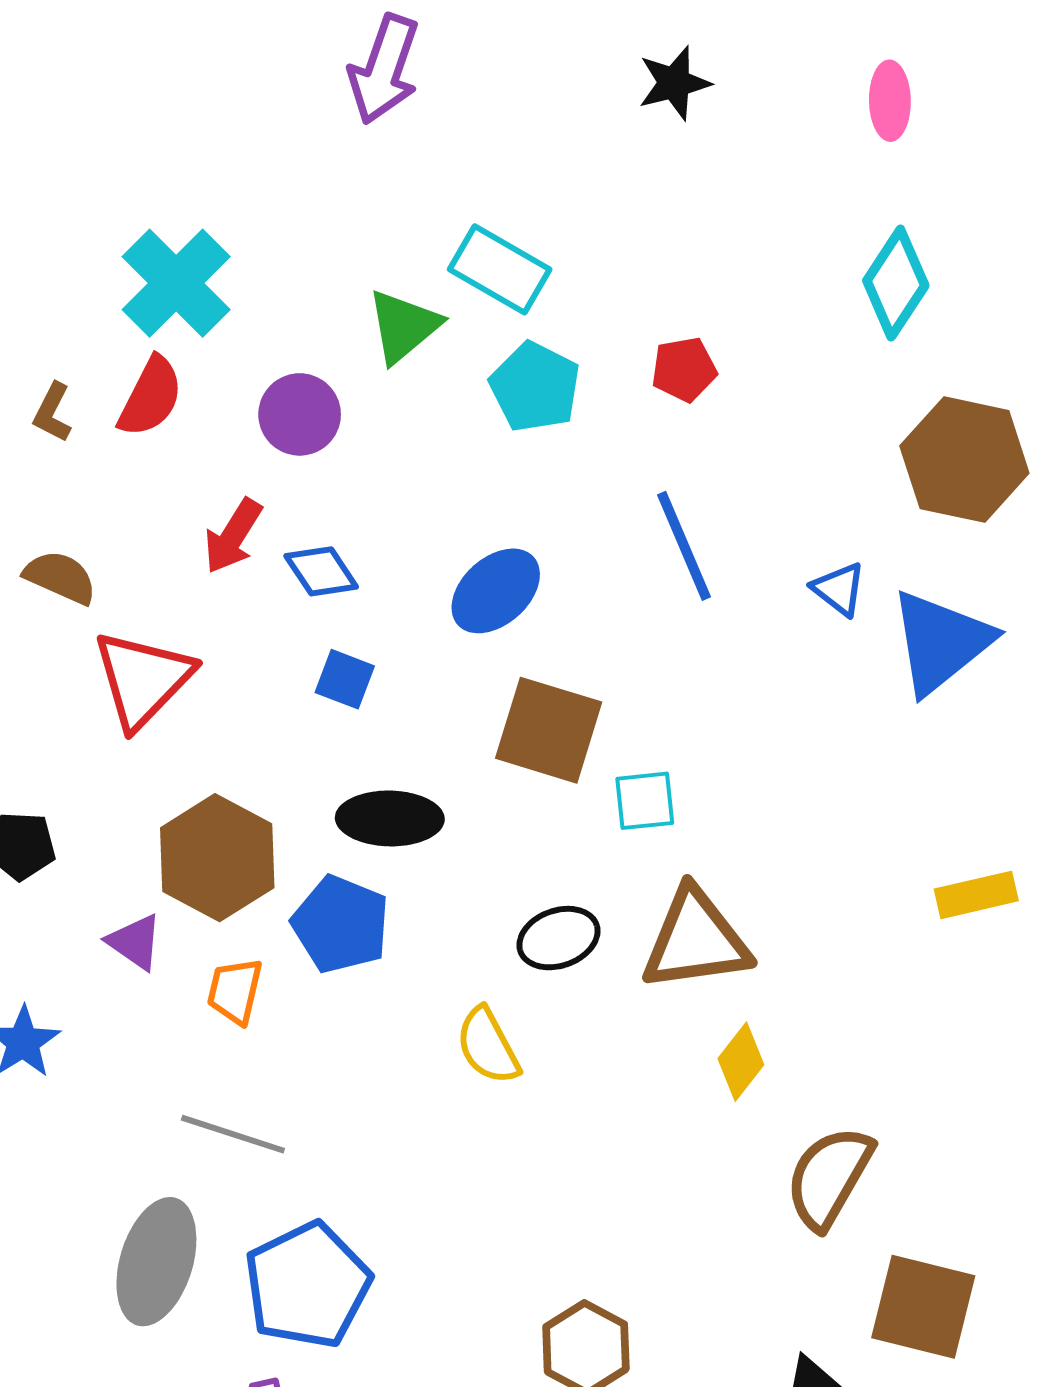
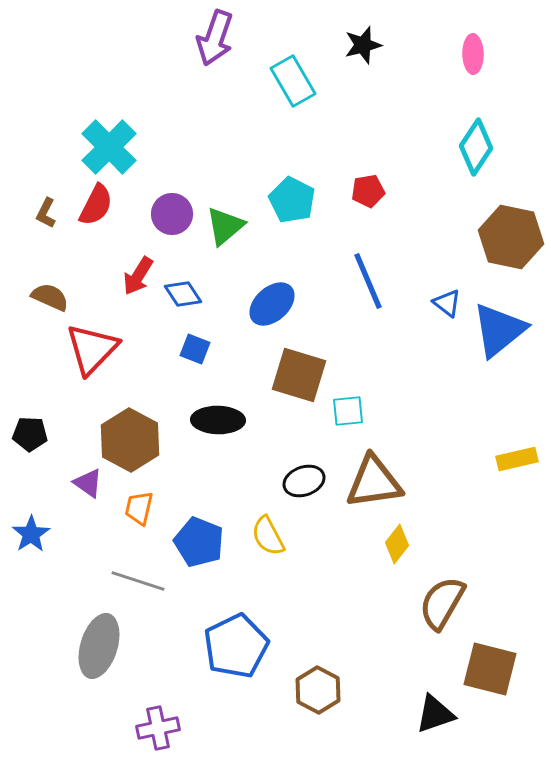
cyan rectangle: (500, 269) -> (293, 81), moved, turned 30
green triangle: (404, 326) -> (225, 226), moved
blue pentagon: (341, 924) -> (199, 542), moved
blue pentagon: (307, 1285) -> (236, 646), moved

